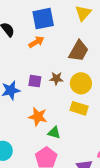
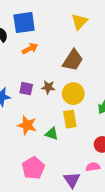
blue square: (43, 19) -> (24, 23), moved
yellow rectangle: (79, 108) -> (70, 119), turned 60
green triangle: (54, 133) -> (52, 134), moved

